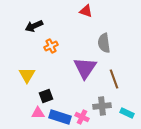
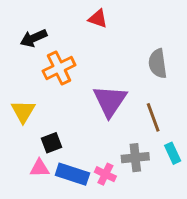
red triangle: (86, 11) -> (98, 19), moved
gray semicircle: (104, 43) -> (158, 64), moved
orange cross: (51, 46) -> (59, 68), size x1.5
cyan rectangle: (127, 113) -> (173, 153), moved, turned 40

